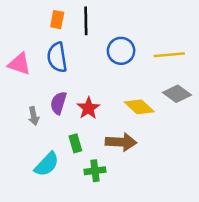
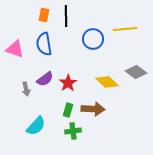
yellow line: (169, 55) -> (125, 29), moved
purple semicircle: (58, 103) -> (45, 79), turned -144
green rectangle: (75, 143) -> (68, 110), moved, turned 32

